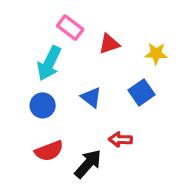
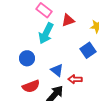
cyan arrow: (49, 63) -> (46, 33), moved
blue triangle: (91, 97) -> (57, 70), moved

